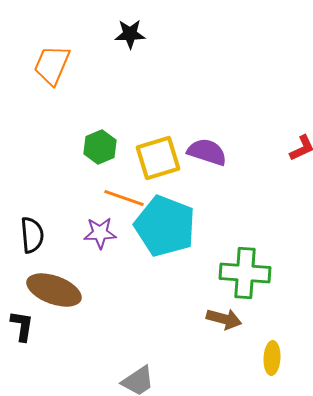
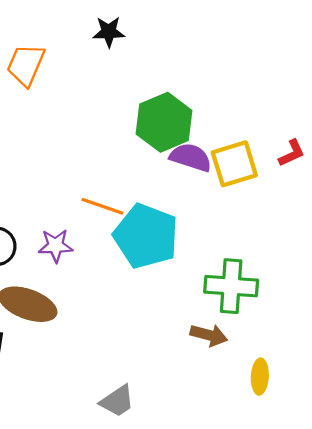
green hexagon: (100, 147) -> (164, 122), moved, size x1.6
yellow square: (158, 158) -> (234, 164), moved
purple star: (100, 233) -> (56, 246), moved

